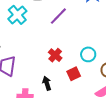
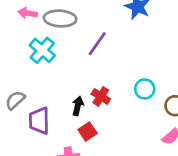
red square: (74, 74) -> (88, 132), moved
black arrow: (47, 83) -> (78, 106), moved, turned 40

